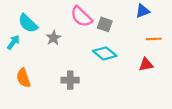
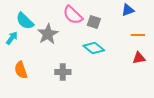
gray star: (53, 38) -> (48, 34), size x1.5
red triangle: (146, 65) -> (139, 58), moved

